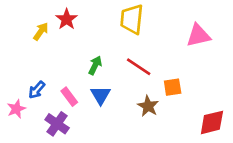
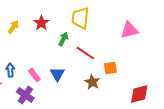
red star: (67, 19) -> (41, 23), moved
green arrow: (95, 65) -> (63, 39), moved
blue arrow: (37, 90) -> (10, 70), turned 136

